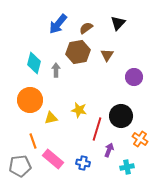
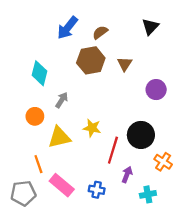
black triangle: (118, 23) -> (150, 27), moved
gray arrow: (56, 70) -> (62, 100), moved, turned 32
orange circle: (30, 100) -> (35, 116), size x0.6
yellow triangle: (51, 118) -> (59, 137), size x1.5

